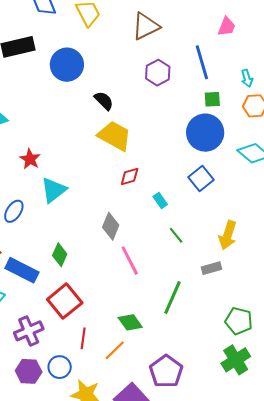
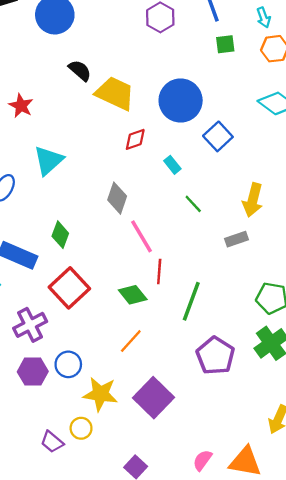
black semicircle: (104, 101) -> (80, 70), moved
blue circle: (205, 133) -> (181, 100), moved
red star: (30, 159) -> (21, 106), moved
green line: (173, 298) -> (191, 301), moved
green diamond: (130, 322) -> (133, 295), moved
red line: (83, 338) -> (159, 272), moved
purple pentagon: (166, 371) -> (215, 356), moved

